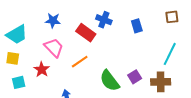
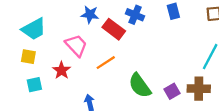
blue star: (53, 21) -> (90, 15), moved
blue rectangle: (137, 26) -> (173, 11), moved
purple square: (135, 77) -> (172, 91), moved

